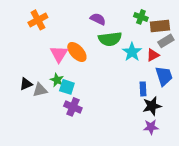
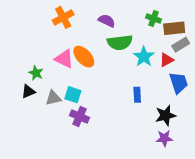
orange cross: (38, 20) -> (63, 17), moved
pink triangle: (59, 54) -> (64, 59), turned -36
green star: (57, 80) -> (36, 73), moved
blue rectangle: (143, 89) -> (137, 95), moved
gray triangle: (40, 90) -> (53, 98), moved

